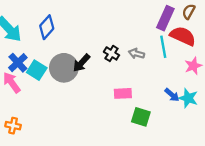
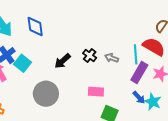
purple rectangle: (165, 18) -> (139, 72), moved
blue diamond: (47, 27) -> (35, 26), turned -55
gray circle: (64, 68) -> (46, 94), moved

